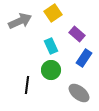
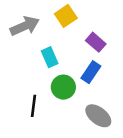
cyan rectangle: (51, 46) -> (50, 57), moved
blue rectangle: (84, 58) -> (91, 72), moved

